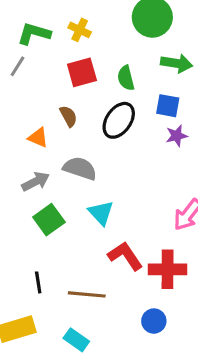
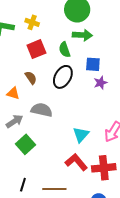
green arrow: (177, 63) -> (82, 35), moved
cyan triangle: (101, 213) -> (81, 135), moved, turned 30
black line: (38, 282) -> (23, 185), turned 32

